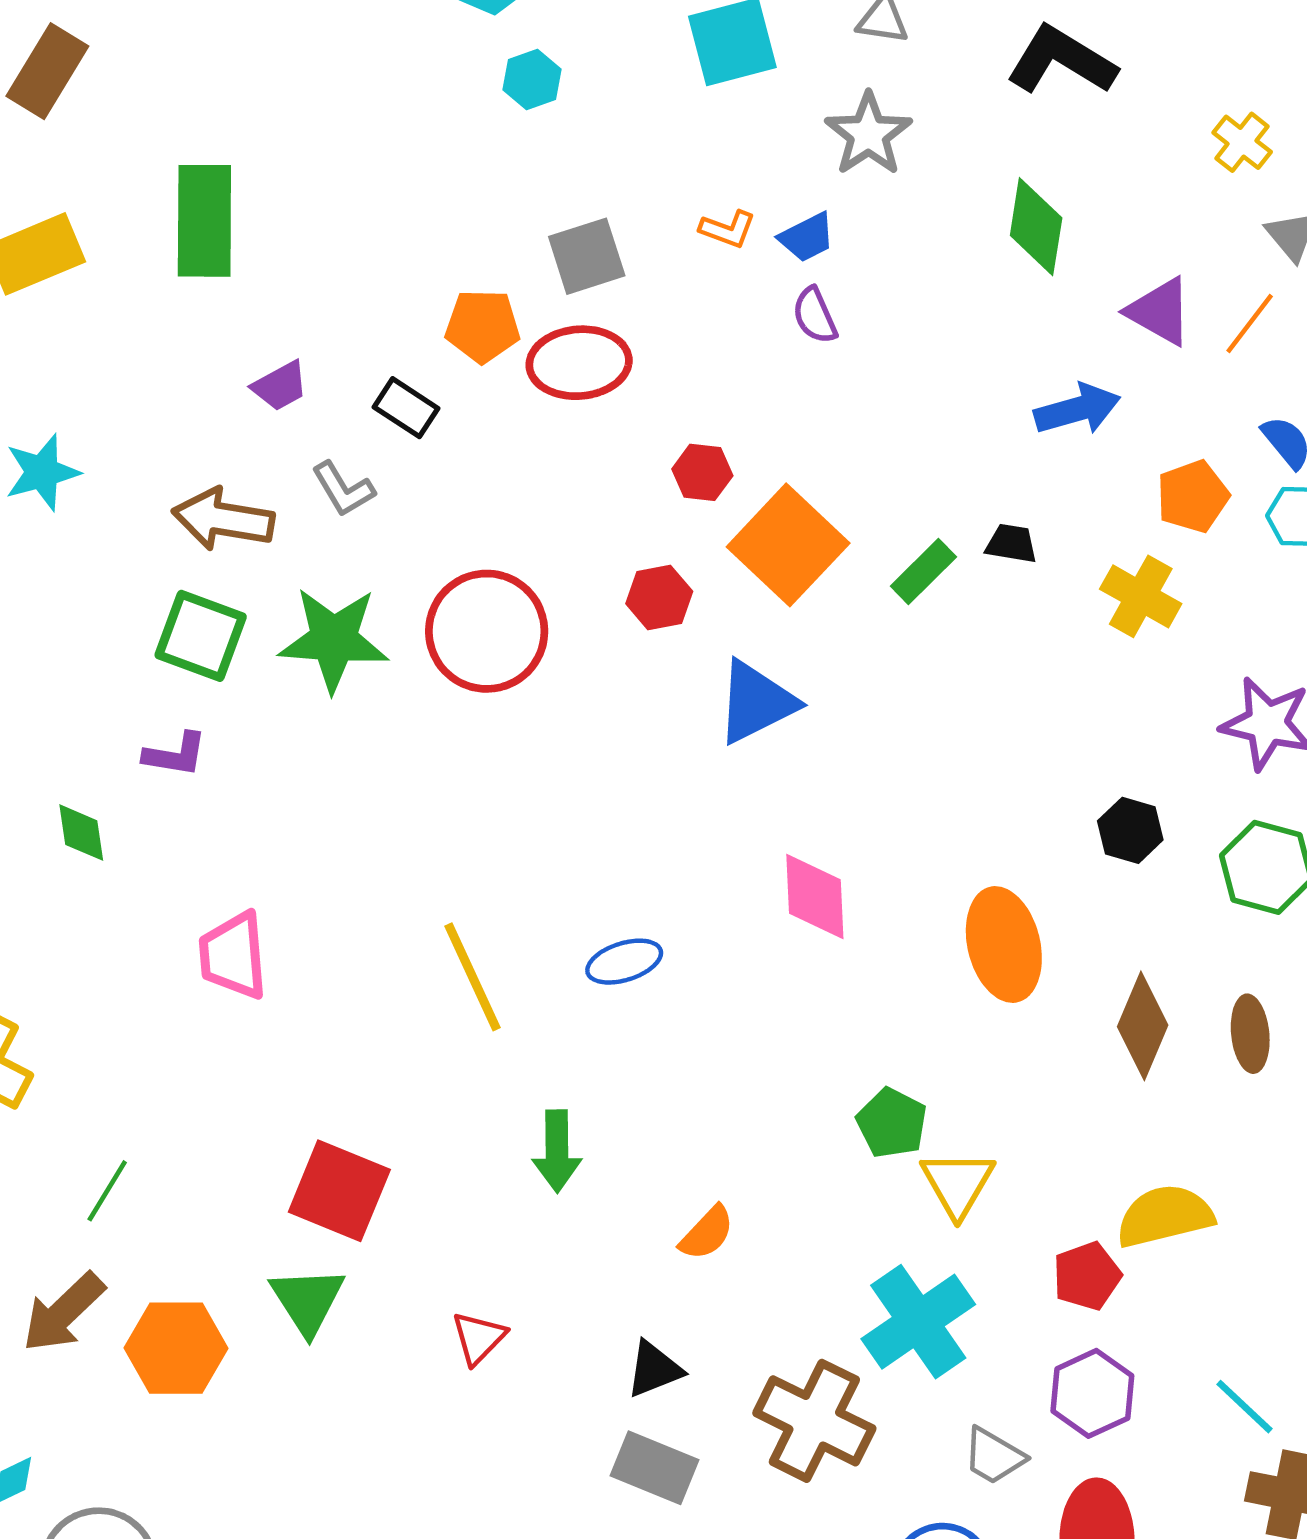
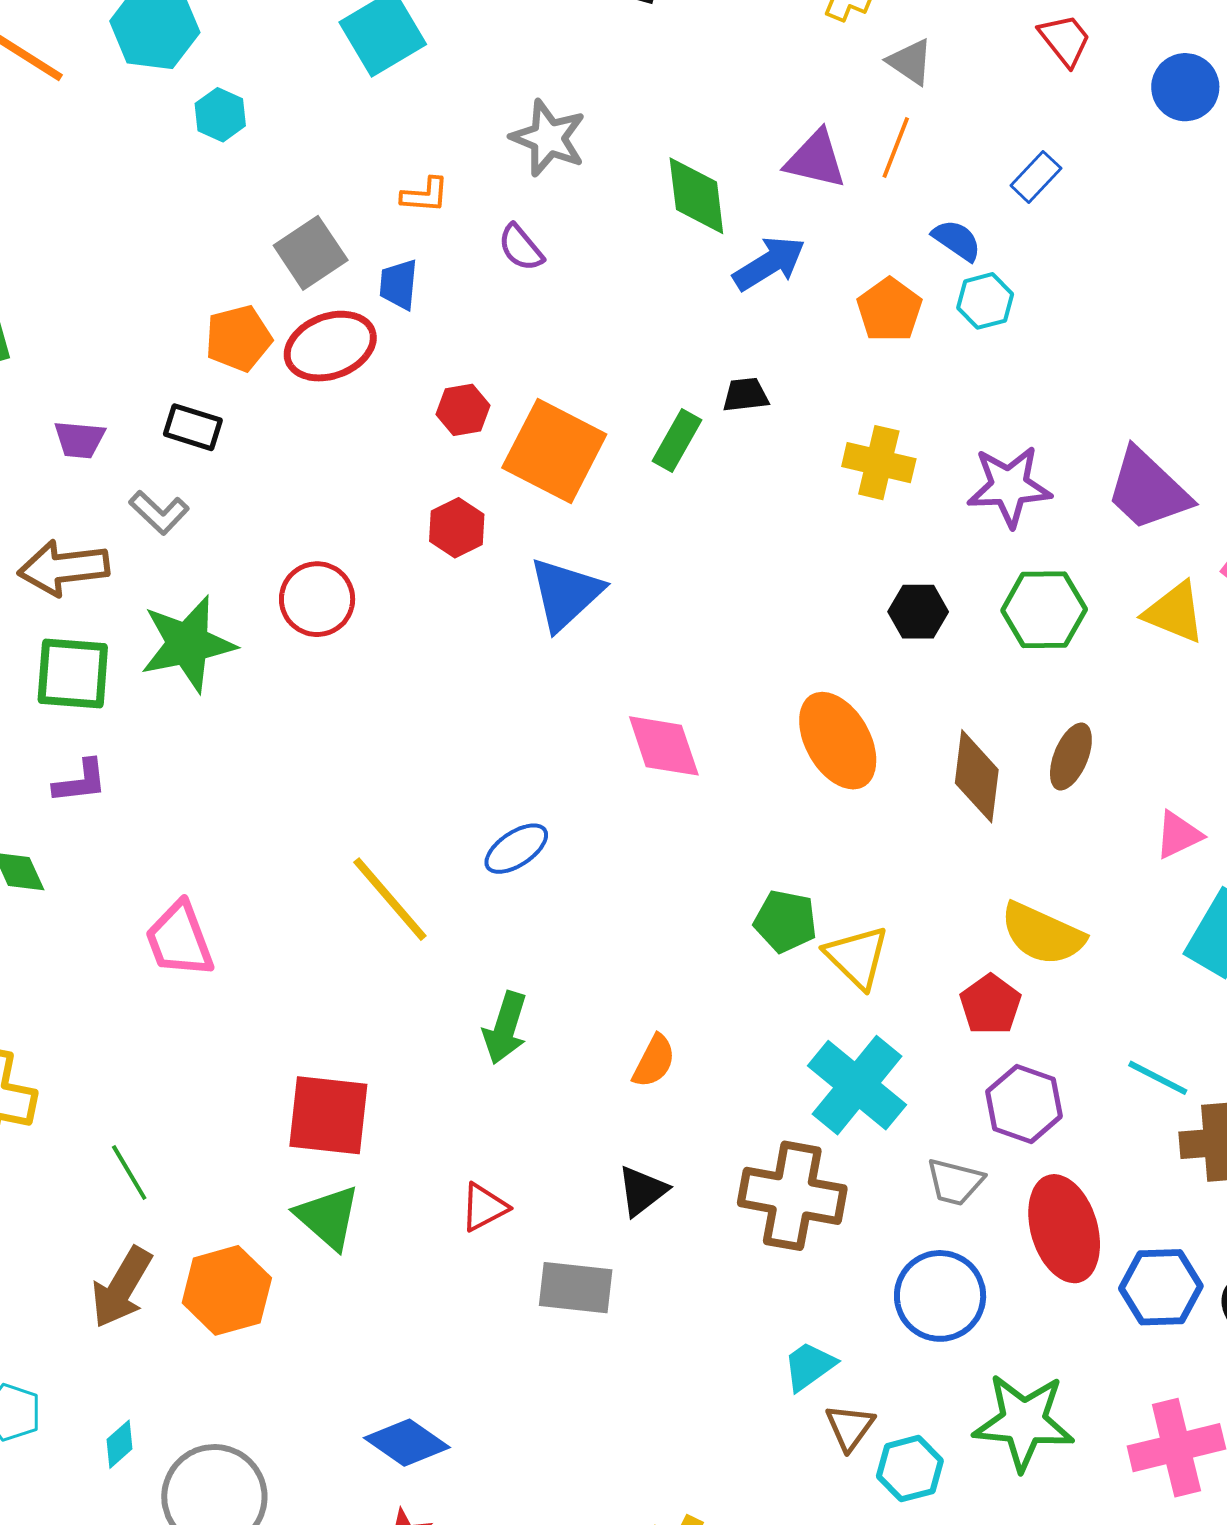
gray star: (868, 134) -> (548, 138), moved
green diamond: (1036, 227) -> (696, 196), moved
blue trapezoid: (807, 237) -> (399, 284), moved, turned 138
purple trapezoid: (280, 386) -> (80, 439), turned 50
yellow cross: (1141, 596) -> (879, 463), moved
red circle: (487, 631) -> (317, 599), size x0.7
brown ellipse: (1250, 1034) -> (1071, 757), turned 44
green arrow: (557, 1151) -> (505, 1028), turned 34
green line: (107, 1191) -> (129, 1172), turned -46
yellow semicircle: (1165, 1216) -> (1042, 934), turned -126
red triangle: (479, 1338) -> (484, 1207), turned 34
gray rectangle: (655, 1468) -> (576, 1288), moved

